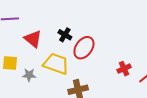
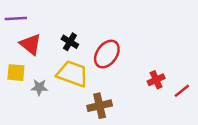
black cross: (65, 35) -> (70, 42), moved
red triangle: (33, 39) -> (31, 44), moved

